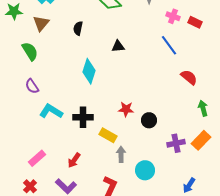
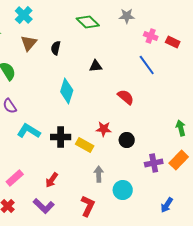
brown triangle: (41, 23) -> (29, 43), moved
red semicircle: (189, 77) -> (126, 97), moved
yellow rectangle: (108, 135) -> (85, 145), moved

